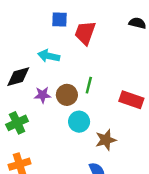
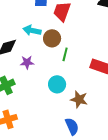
brown circle: (67, 95) -> (52, 38), moved
brown star: (106, 140) -> (79, 99), turned 30

